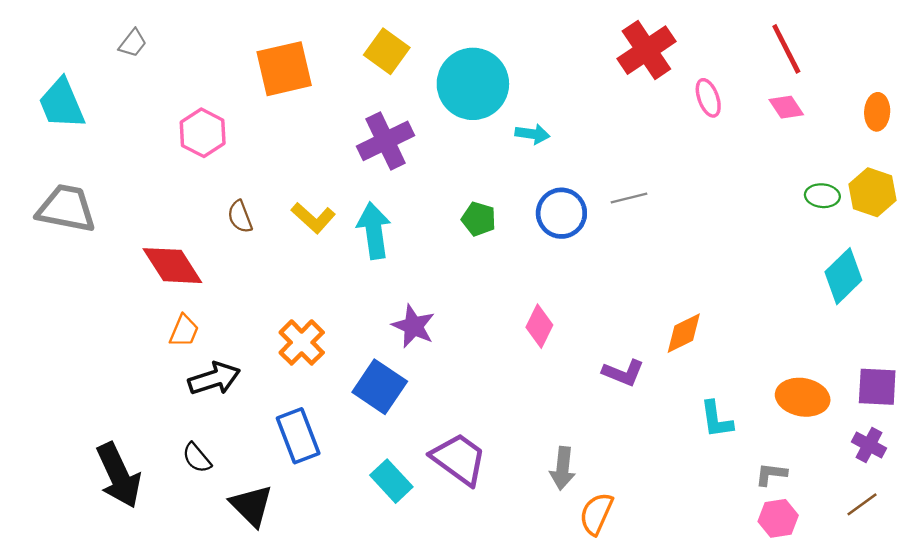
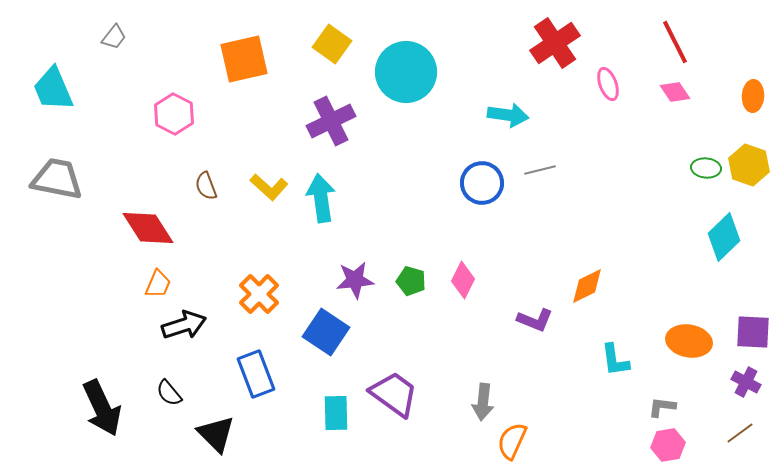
cyan arrow: (532, 134) -> (508, 115), moved, size x1.4
green pentagon: (479, 219) -> (411, 281), moved
purple star: (413, 326) -> (355, 280), turned -30
cyan rectangle: (391, 481) -> (336, 413), turned 42

